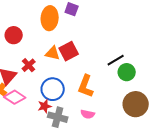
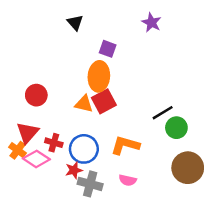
orange ellipse: (50, 18) -> (99, 76), moved
red circle: (14, 35) -> (36, 95), moved
red cross: (29, 65) -> (54, 143), moved, turned -32
orange L-shape: (86, 86) -> (125, 145), turned 85

